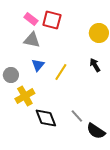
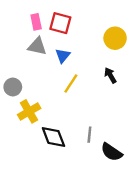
pink rectangle: (31, 19) -> (36, 22), turned 40
blue triangle: (38, 65) -> (63, 56), moved
gray line: (77, 116) -> (89, 135), turned 48

